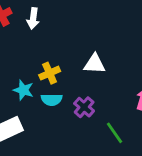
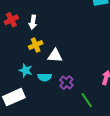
white triangle: (95, 64) -> (55, 56), moved
yellow cross: (50, 73) -> (36, 45), moved

